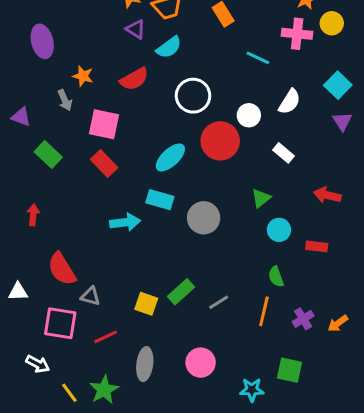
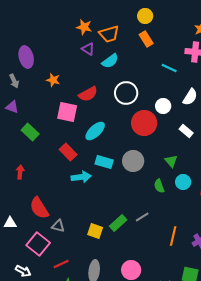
red semicircle: (134, 79) -> (88, 94), moved
gray arrow: (65, 100) -> (14, 81), moved
cyan ellipse: (170, 157) -> (95, 131), moved
red rectangle: (104, 164) -> (68, 152), moved
green triangle: (261, 198) -> (171, 161), turned -32
gray circle: (204, 218) -> (133, 161), moved
green semicircle: (276, 277) -> (159, 186), moved
gray line: (219, 302) -> (142, 217), moved
pink square: (60, 323) -> (38, 244), turned 30
red line: (106, 337) -> (61, 264), moved

